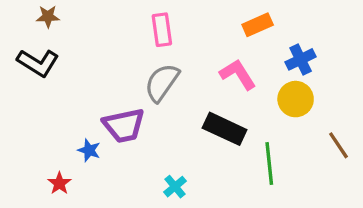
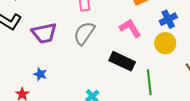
purple trapezoid: (124, 125) -> (44, 33), moved

